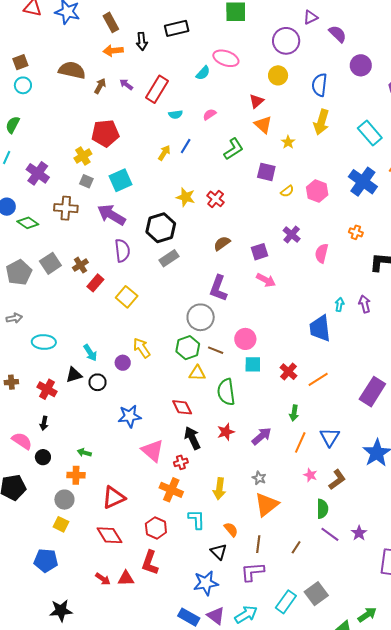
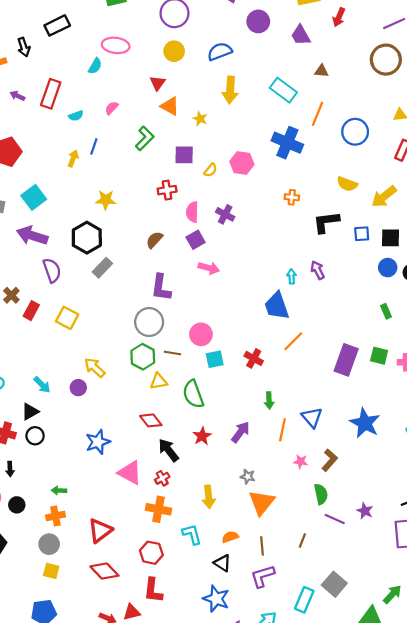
blue semicircle: (320, 85) -> (220, 51), turned 75
red cross: (216, 199) -> (167, 190), moved, turned -36
pink semicircle: (322, 253) -> (192, 212), moved
orange line: (318, 379) -> (293, 341), moved
black circle: (97, 382) -> (35, 436), moved
orange semicircle: (231, 529) -> (230, 537), turned -56
blue star: (206, 583) -> (216, 599), turned -30

